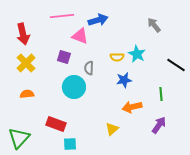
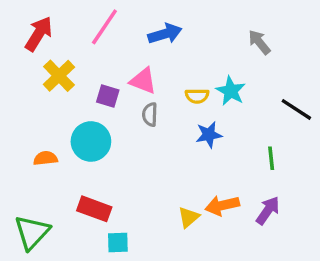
pink line: (62, 16) -> (104, 27), turned -50
red arrow: (23, 34) -> (39, 34), moved, turned -135
pink triangle: (80, 36) -> (143, 81), moved
yellow cross: (26, 63) -> (59, 76), moved
cyan circle: (74, 87) -> (91, 141), moved
orange arrow: (132, 107) -> (222, 205), moved

